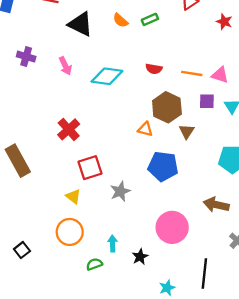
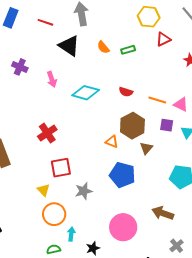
orange circle: (70, 232) -> (54, 214), moved

